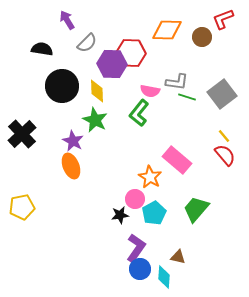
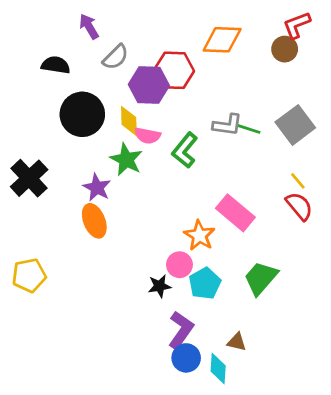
brown circle: (202, 37) -> (285, 49), moved
gray L-shape: (177, 82) -> (227, 125), moved
pink semicircle: (150, 91) -> (148, 136), moved

